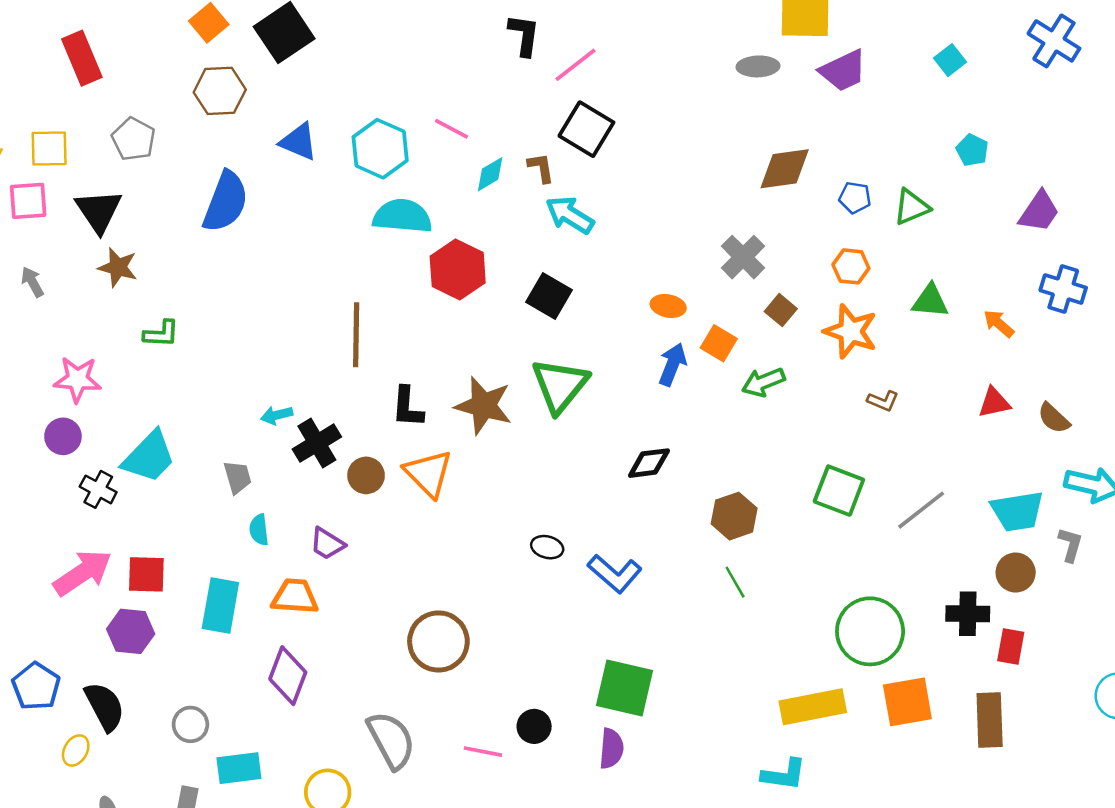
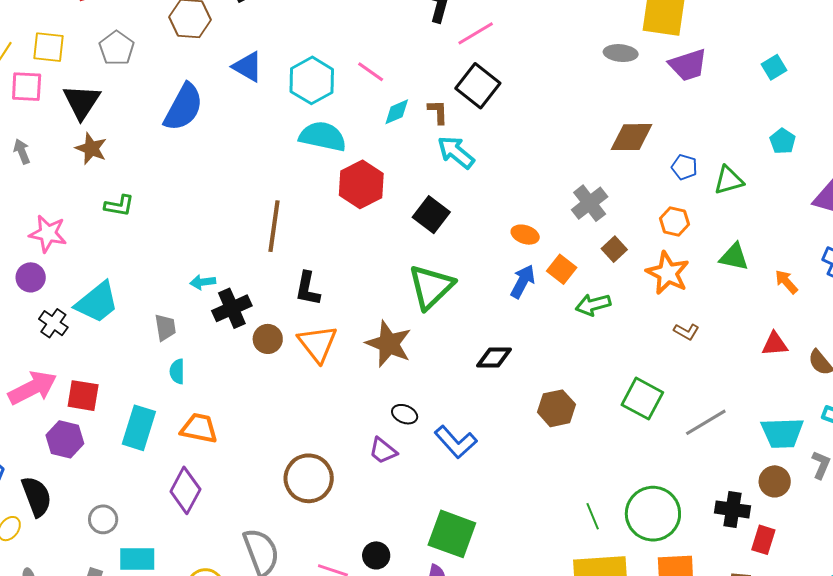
brown star: (484, 406) -> (389, 344), moved
purple trapezoid: (327, 544) -> (383, 451), moved
green line: (735, 582) -> (593, 516), moved

